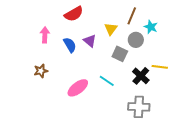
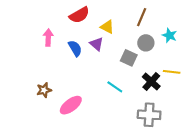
cyan star: (151, 27) -> (169, 35), moved
yellow triangle: (111, 29) -> (107, 27), moved, turned -40
brown star: (41, 71) -> (44, 90), moved
pink ellipse: (78, 88) -> (71, 105), moved

